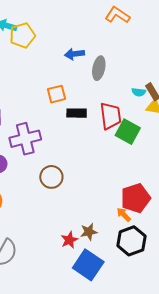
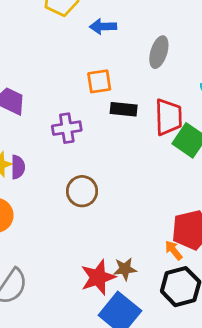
blue arrow: (74, 54) -> (103, 26), moved
purple cross: (25, 139) -> (67, 128), moved, size x0.7
red star: (69, 240) -> (98, 277), size x1.5

